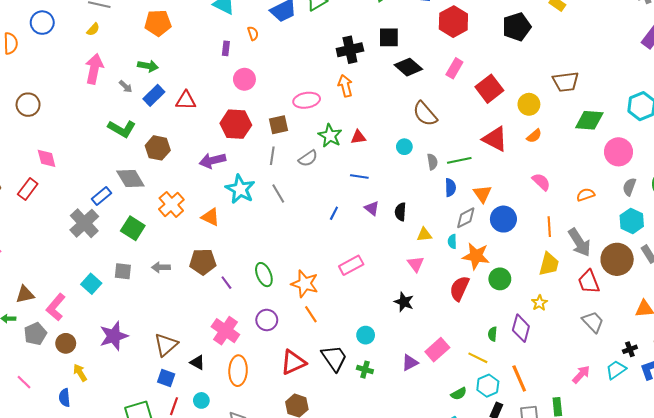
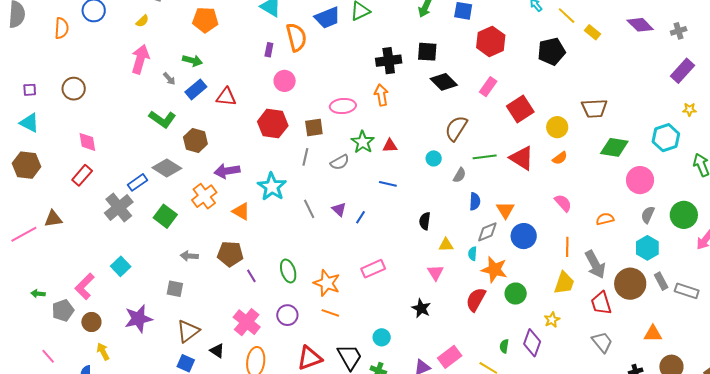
orange semicircle: (253, 33) -> (296, 37), size x2.0
brown semicircle: (425, 114) -> (456, 128), turned 68
green line: (459, 160) -> (485, 157), moved
purple arrow: (212, 161) -> (227, 171), moved
gray semicircle: (432, 162) -> (460, 175), turned 35
gray diamond: (130, 179) -> (167, 168), turned -32
red rectangle: (28, 189) -> (82, 175), moved
gray line: (278, 194) -> (309, 209), moved
purple triangle: (372, 208) -> (339, 209), moved
gray square: (123, 271) -> (175, 289), moved
brown triangle: (25, 295) -> (53, 219), moved
orange line: (311, 314) -> (330, 313), turned -42

